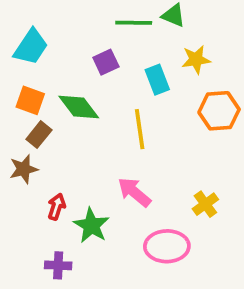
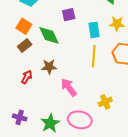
yellow line: (140, 129) -> (94, 56), moved
brown star: (24, 169) -> (49, 67), moved
red arrow: (57, 207) -> (27, 77), moved
green star: (91, 226) -> (50, 123), moved

